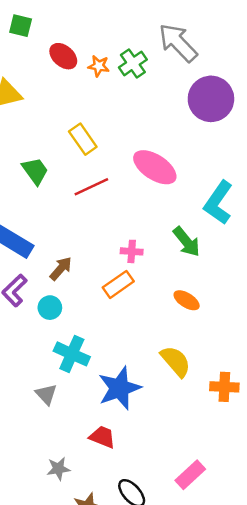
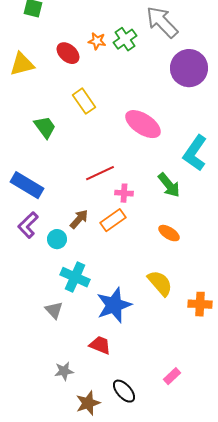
red ellipse: (63, 56) -> (68, 53), moved
red line: (91, 187) -> (100, 173), moved
brown arrow: (61, 269) -> (79, 219), moved
pink rectangle: (190, 475) -> (172, 376), size x0.7

